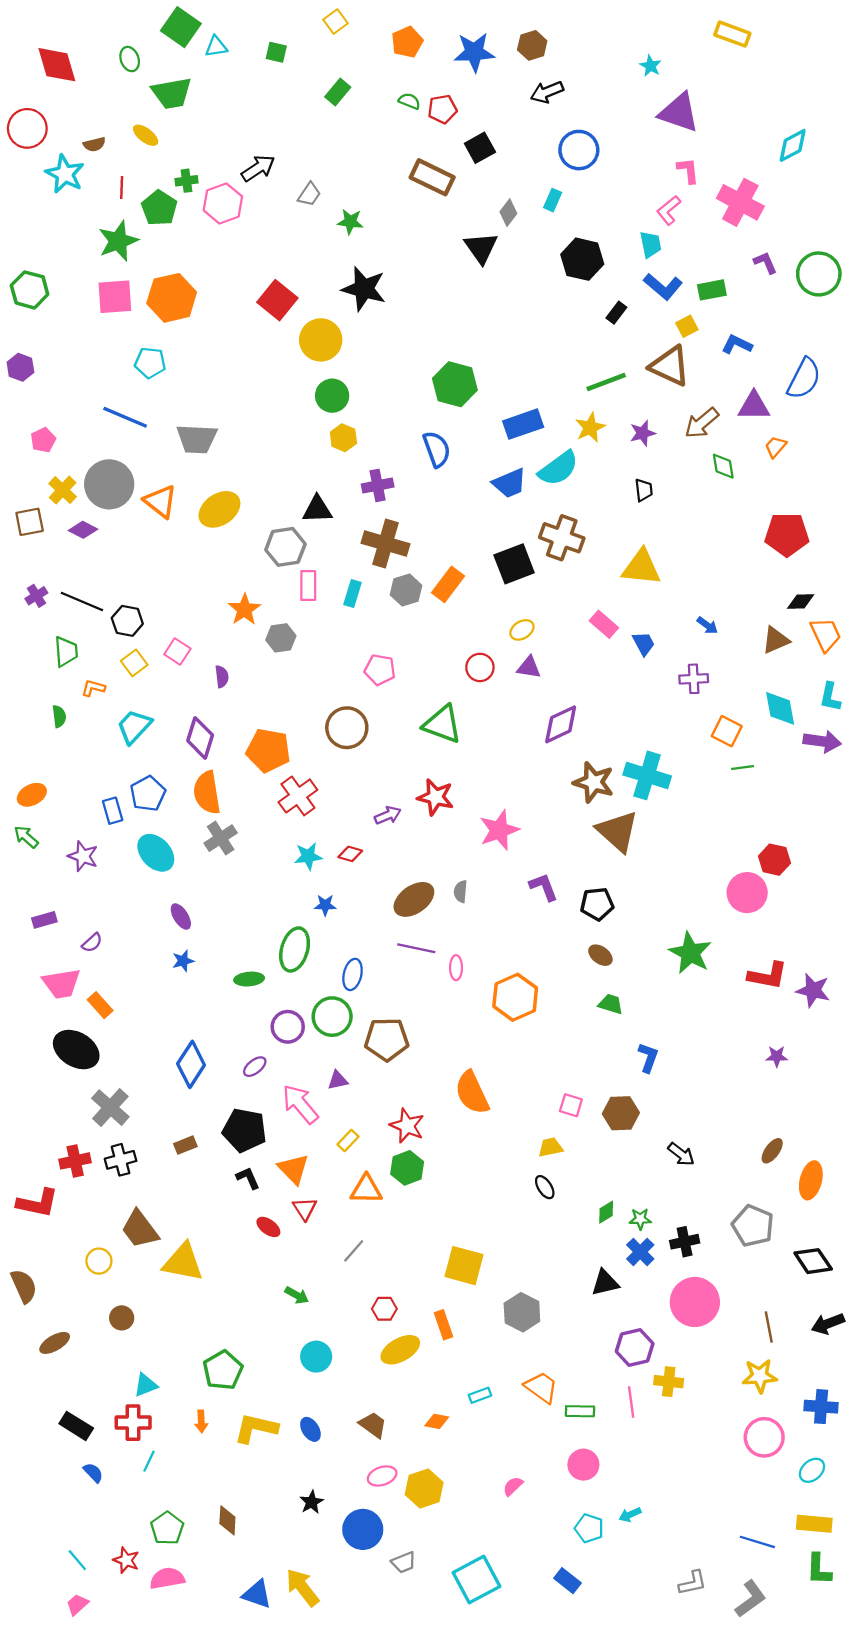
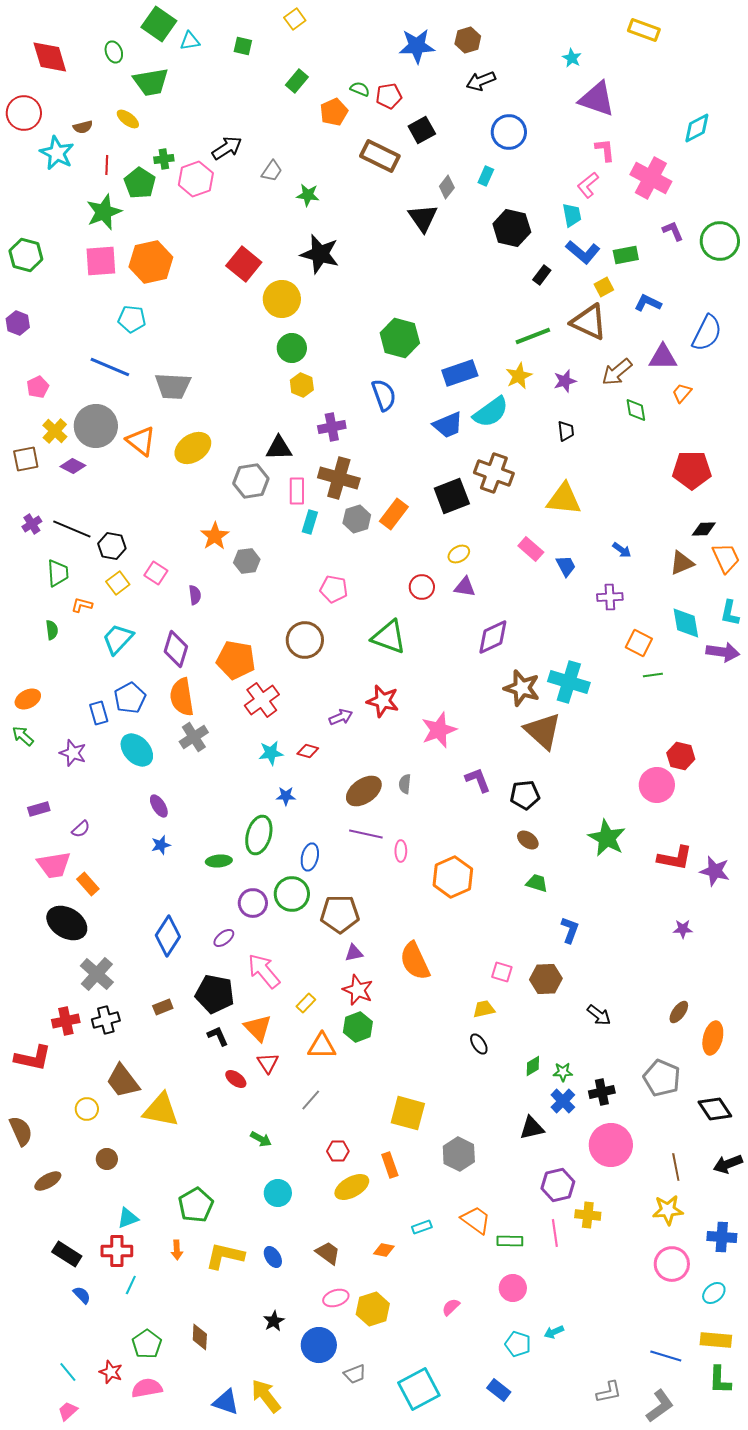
orange pentagon: (407, 42) -> (334, 112), moved
pink rectangle: (308, 586) -> (297, 491), moved
purple triangle: (338, 1080) -> (354, 953), moved

